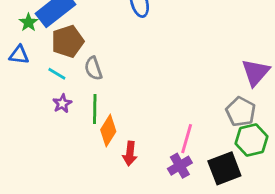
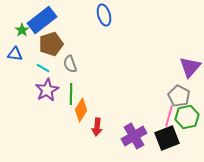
purple star: (62, 104) -> (47, 90), size x1.6
pink line: (187, 139) -> (169, 116), moved
purple cross: (180, 166) -> (134, 136), size x1.4

